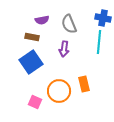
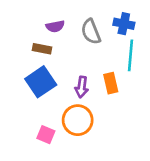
blue cross: (103, 18) -> (124, 24), moved
purple arrow: (64, 49) -> (82, 87), moved
orange rectangle: (84, 84) -> (111, 83), moved

